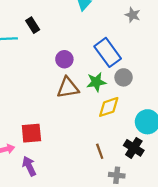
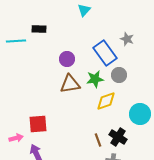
gray star: (133, 15) -> (127, 39), moved
black rectangle: (33, 25) -> (39, 29), turned -56
black cross: (134, 148) -> (118, 137), moved

